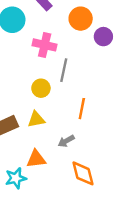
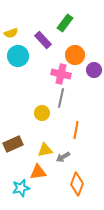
pink cross: (45, 45) -> (61, 74), moved
yellow triangle: (36, 119) -> (45, 150), moved
orange diamond: (83, 173) -> (77, 184), turned 35

